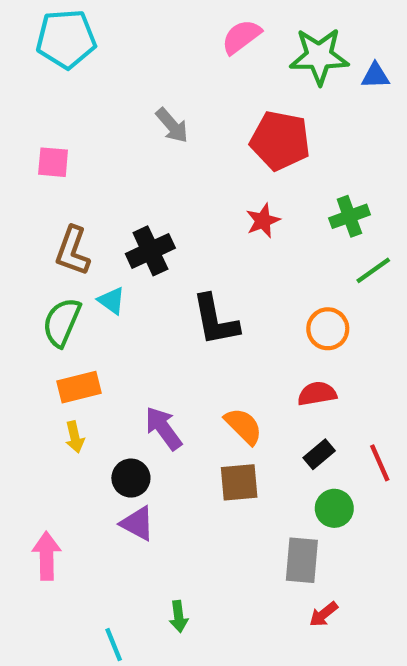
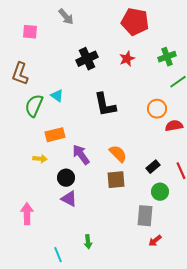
gray arrow: (172, 125) -> (66, 17), moved
brown L-shape: (73, 251) -> (20, 74), moved
black cross: (150, 251) -> (87, 59), moved
orange rectangle: (79, 387) -> (55, 135), moved
red semicircle: (317, 394) -> (174, 126), moved
yellow arrow: (75, 437) -> (40, 159), turned -72

